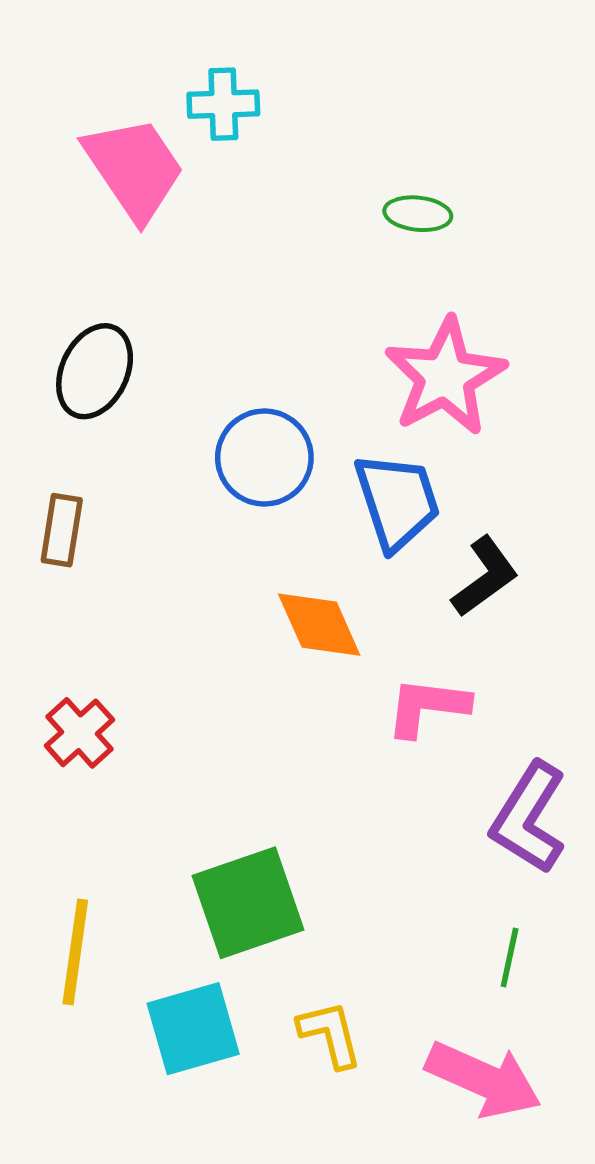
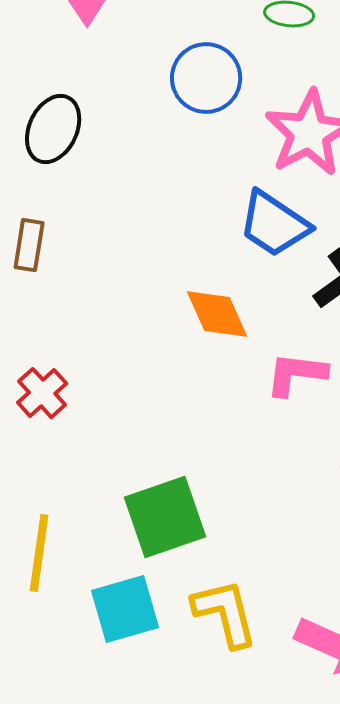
blue circle: (264, 458) -> (206, 78), moved
blue trapezoid: (397, 501) -> (274, 224), turned 142
yellow L-shape: (330, 1034) -> (225, 613), size x1.4

